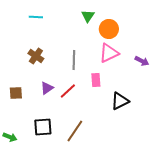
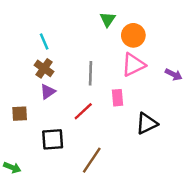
cyan line: (36, 17) -> (44, 41), moved, turned 64
purple triangle: (47, 88) -> (48, 92), moved
black square: (43, 127) -> (53, 139), moved

